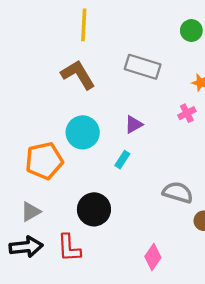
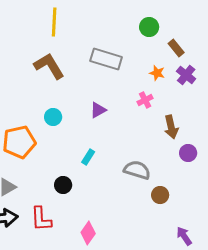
cyan circle: (83, 132) -> (53, 117), size x0.6
cyan rectangle: (122, 160) -> (88, 157), moved
black circle: (94, 209) -> (63, 185), size x0.6
pink diamond: (153, 257) -> (88, 233), moved

